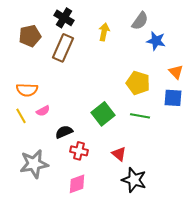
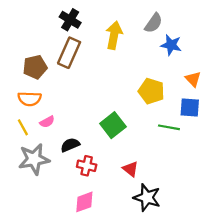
yellow arrow: (104, 32) -> (114, 35), size x1.4
brown pentagon: (30, 36) -> (35, 67), moved
green line: (140, 116) -> (169, 127), moved
gray star: (34, 164) -> (34, 159), moved

